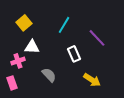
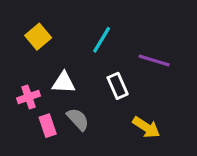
purple line: (97, 38) -> (154, 60), turned -30
white triangle: (32, 47) -> (64, 83), moved
pink rectangle: (12, 83) -> (48, 126), moved

